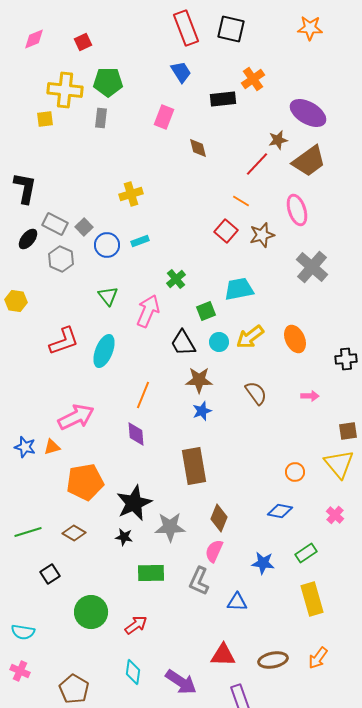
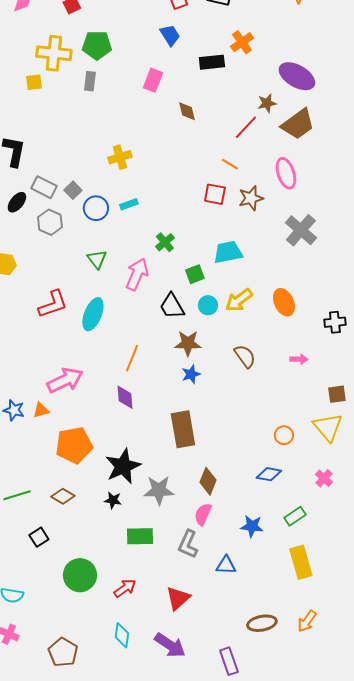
red square: (226, 231) -> (215, 194), turned -30
red triangle: (223, 655) -> (178, 598), moved, turned -44

